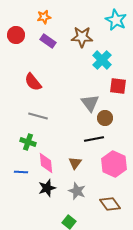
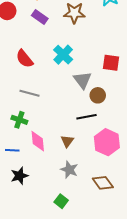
cyan cross: (102, 60) -> (63, 55), moved
black star: (47, 188) -> (19, 176), moved

